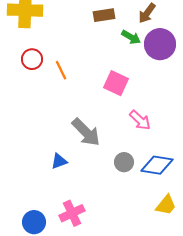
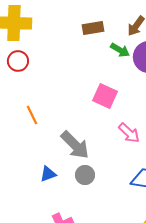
red circle: (32, 59) -> (18, 61), moved
orange line: (61, 70) -> (32, 115), moved
gray circle: (124, 162) -> (85, 175), moved

